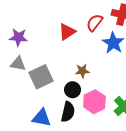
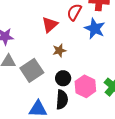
brown star: (82, 71) -> (59, 51), moved

